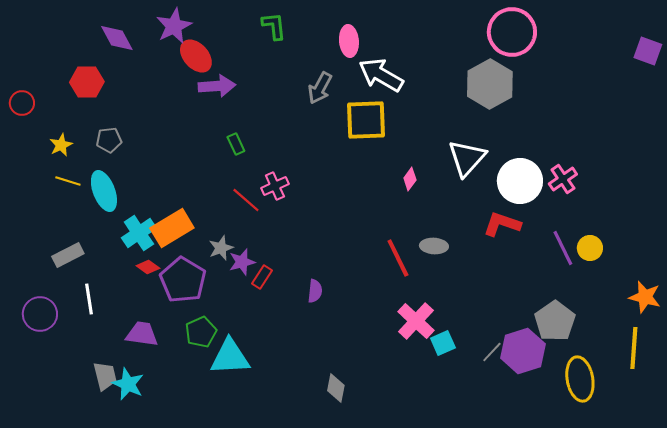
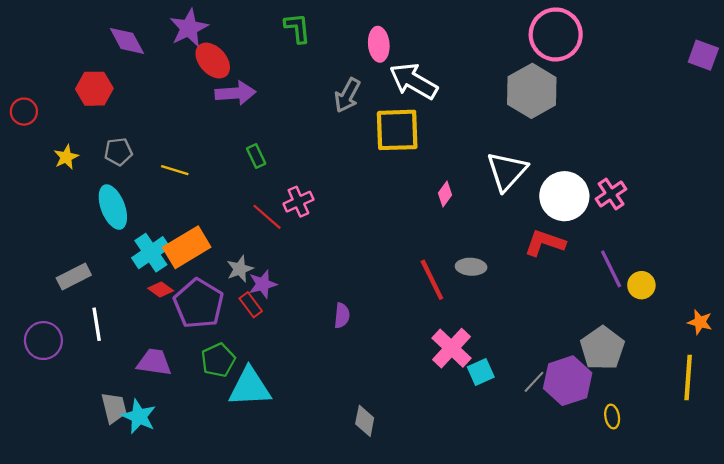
yellow line: (68, 181) -> (175, 170), moved
yellow circle: (590, 248) -> (641, 285), moved
red rectangle: (262, 277) -> (251, 305), moved, turned -70
orange star: (645, 297) -> (700, 322), size x0.7
yellow ellipse: (580, 379) -> (612, 417), moved, size x0.5

